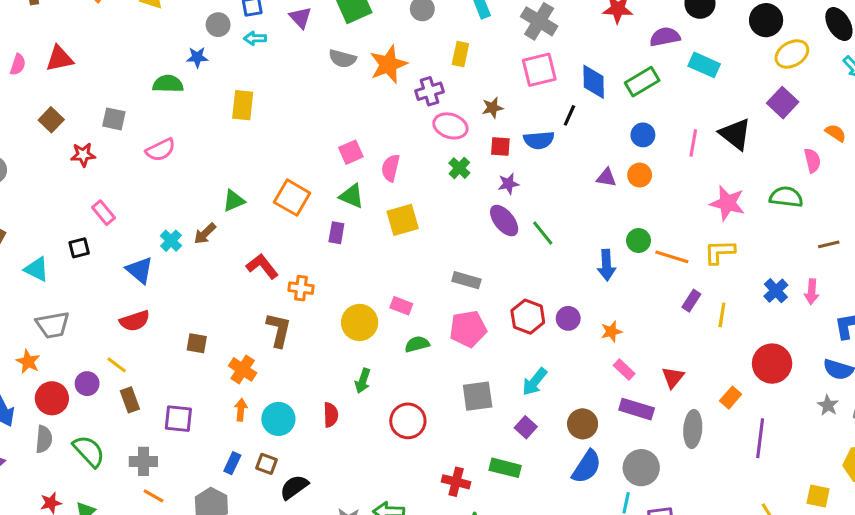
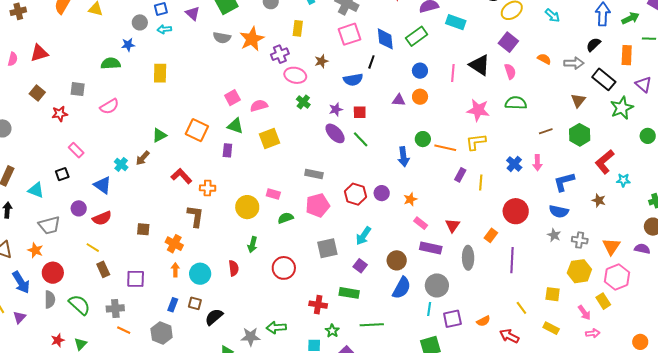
red square: (500, 146) -> (360, 112), moved
pink semicircle: (812, 160) -> (510, 71), moved
pink semicircle: (391, 168) -> (259, 106), turned 66
purple circle: (87, 384) -> (79, 208), moved

